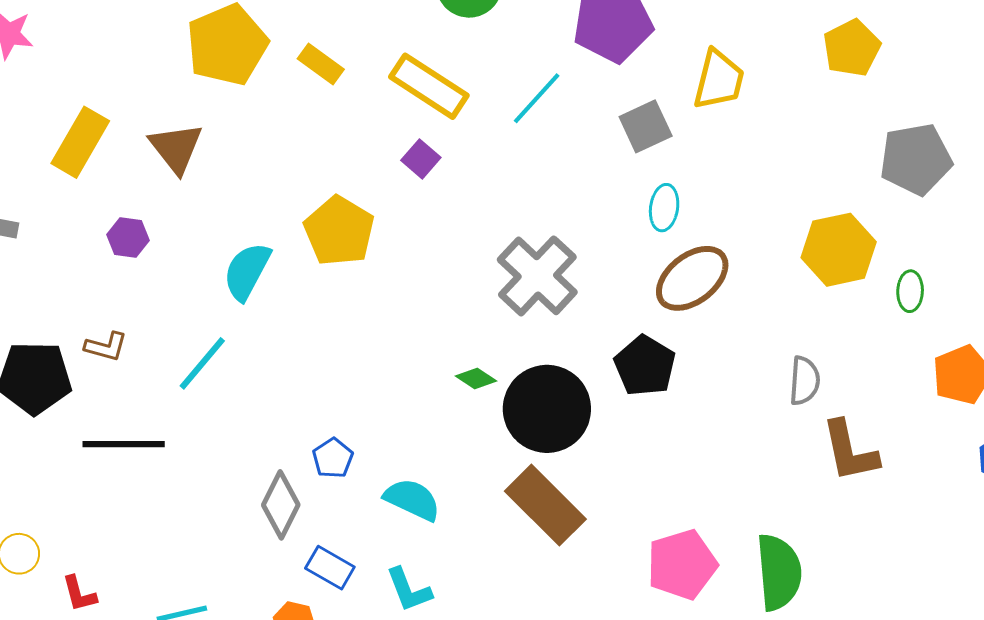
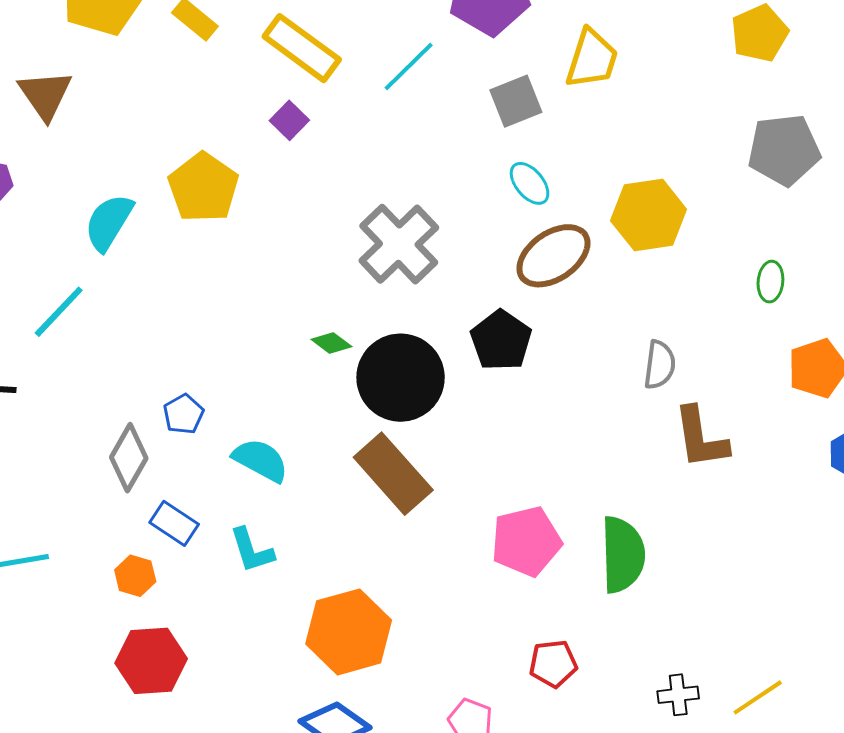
yellow pentagon: (852, 48) -> (760, 33), moved
cyan ellipse: (664, 208) -> (530, 183), turned -51
yellow hexagon: (839, 250) -> (649, 215), moved

